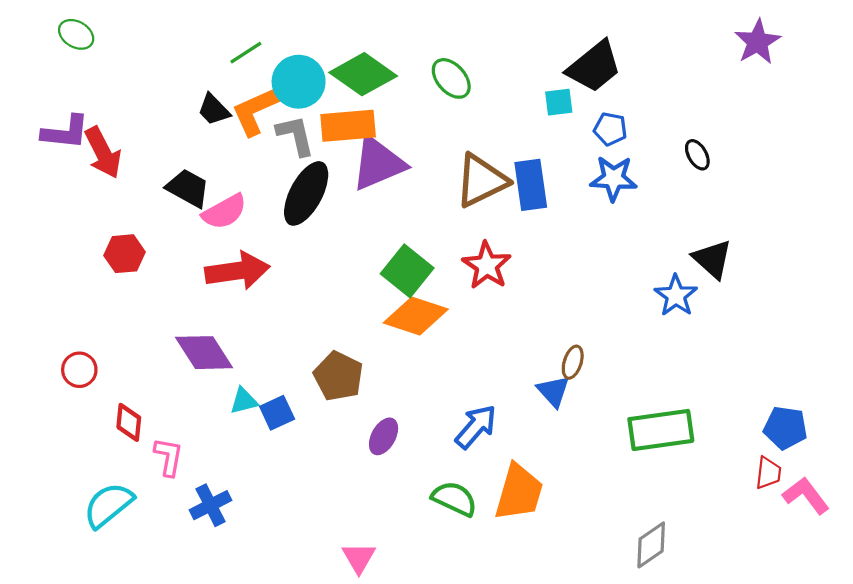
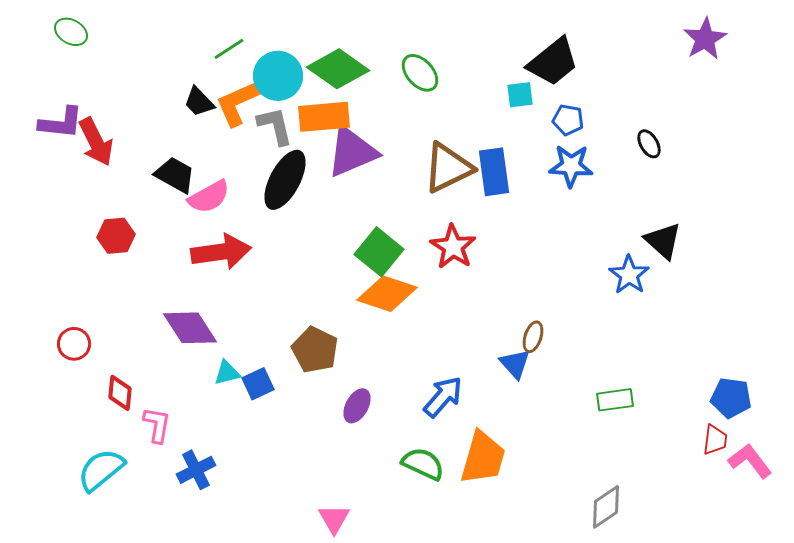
green rectangle: (661, 430) -> (615, 400), size x0.6

